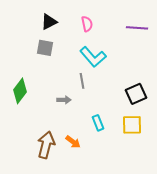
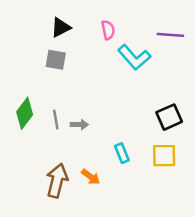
cyan L-shape: (93, 57) -> (134, 57), moved
gray line: (82, 81) -> (56, 120), moved

